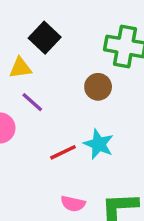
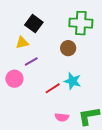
purple line: (32, 102) -> (31, 62), turned -64

